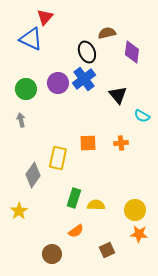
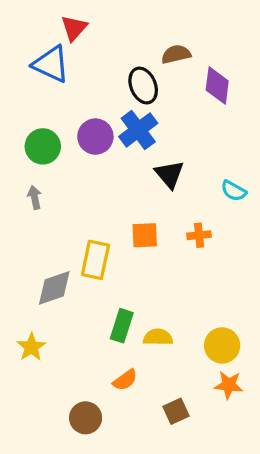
black triangle: (118, 95) -> (169, 174), moved
gray diamond: (33, 175) -> (54, 288), turned 35

